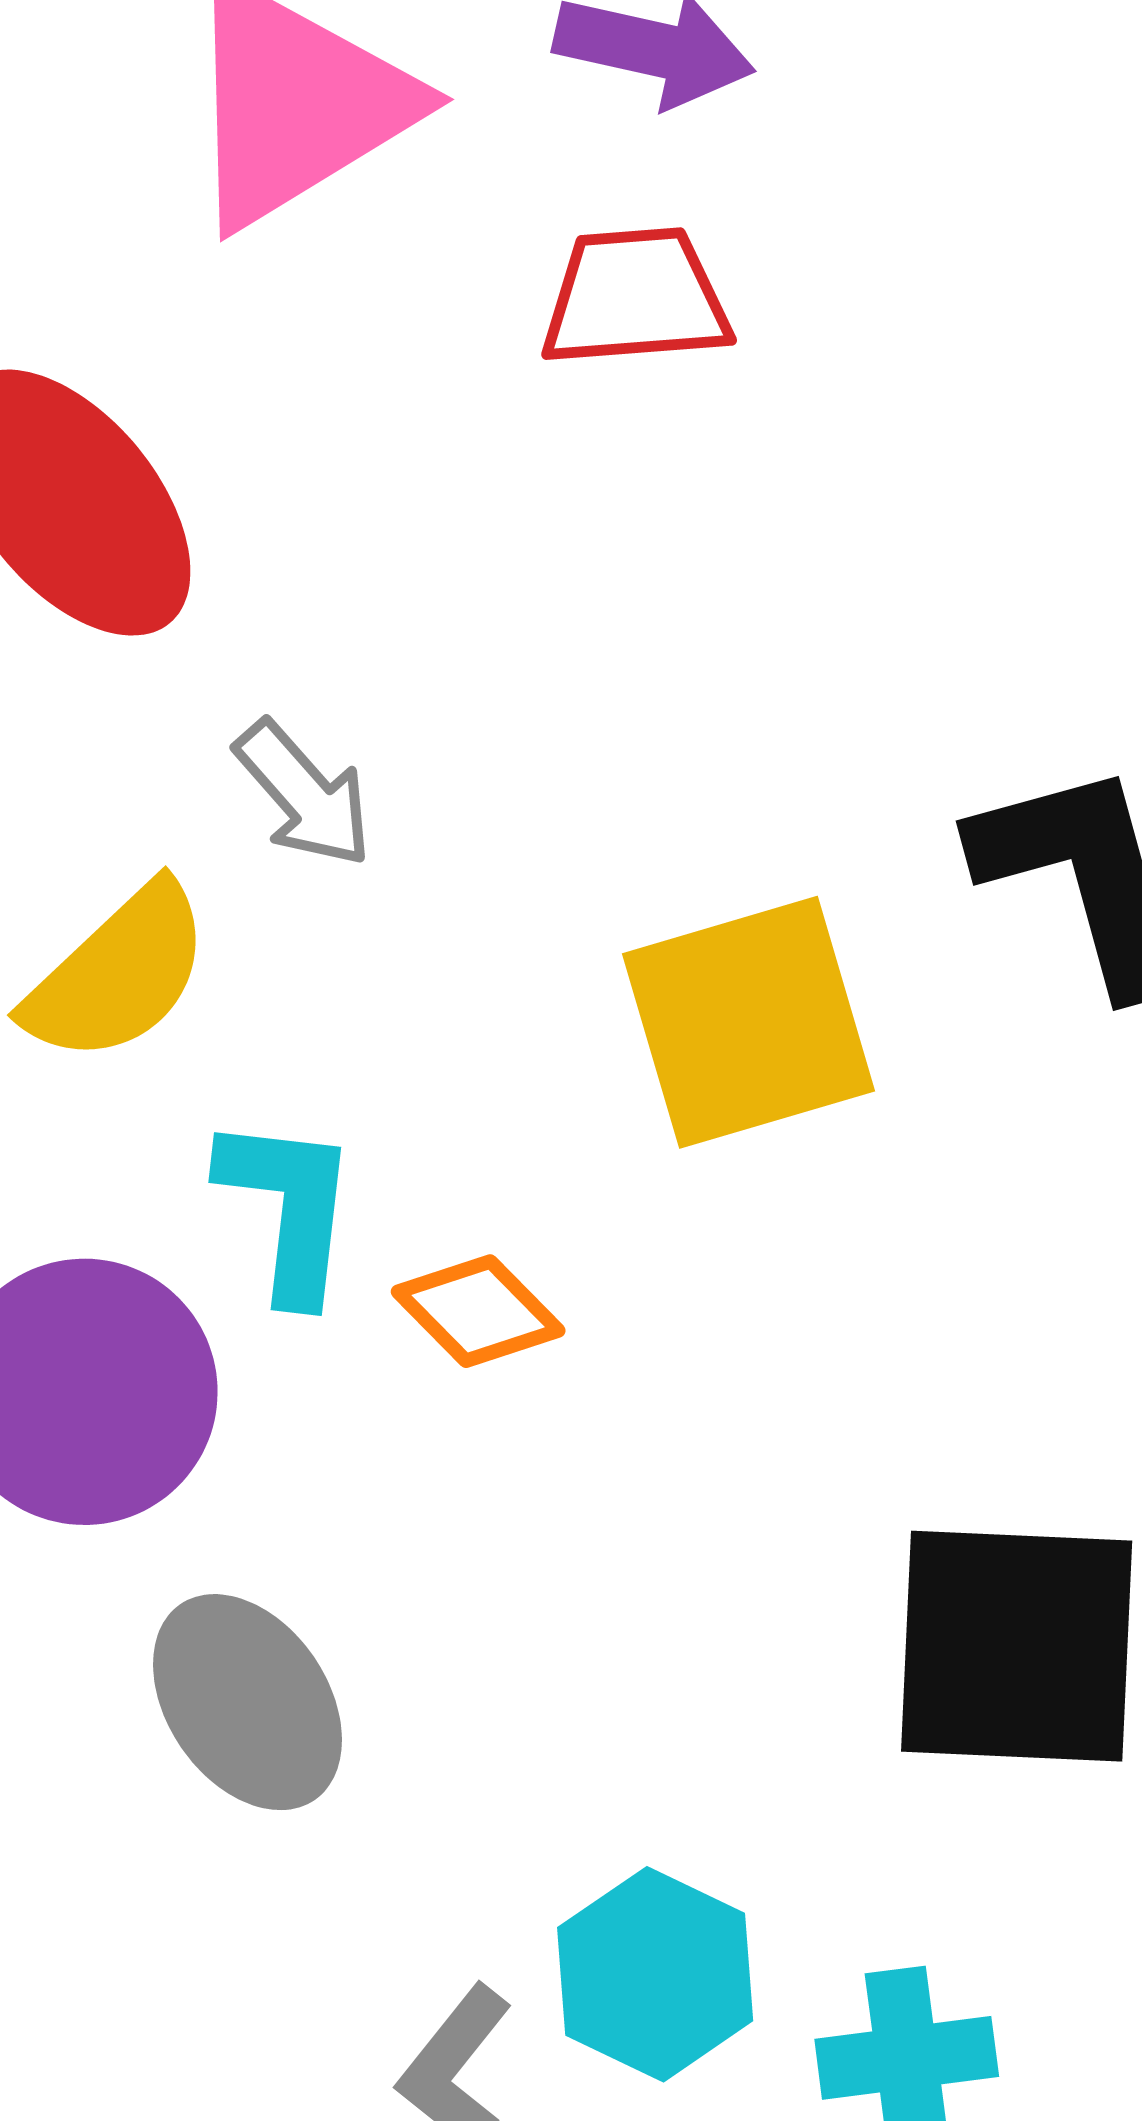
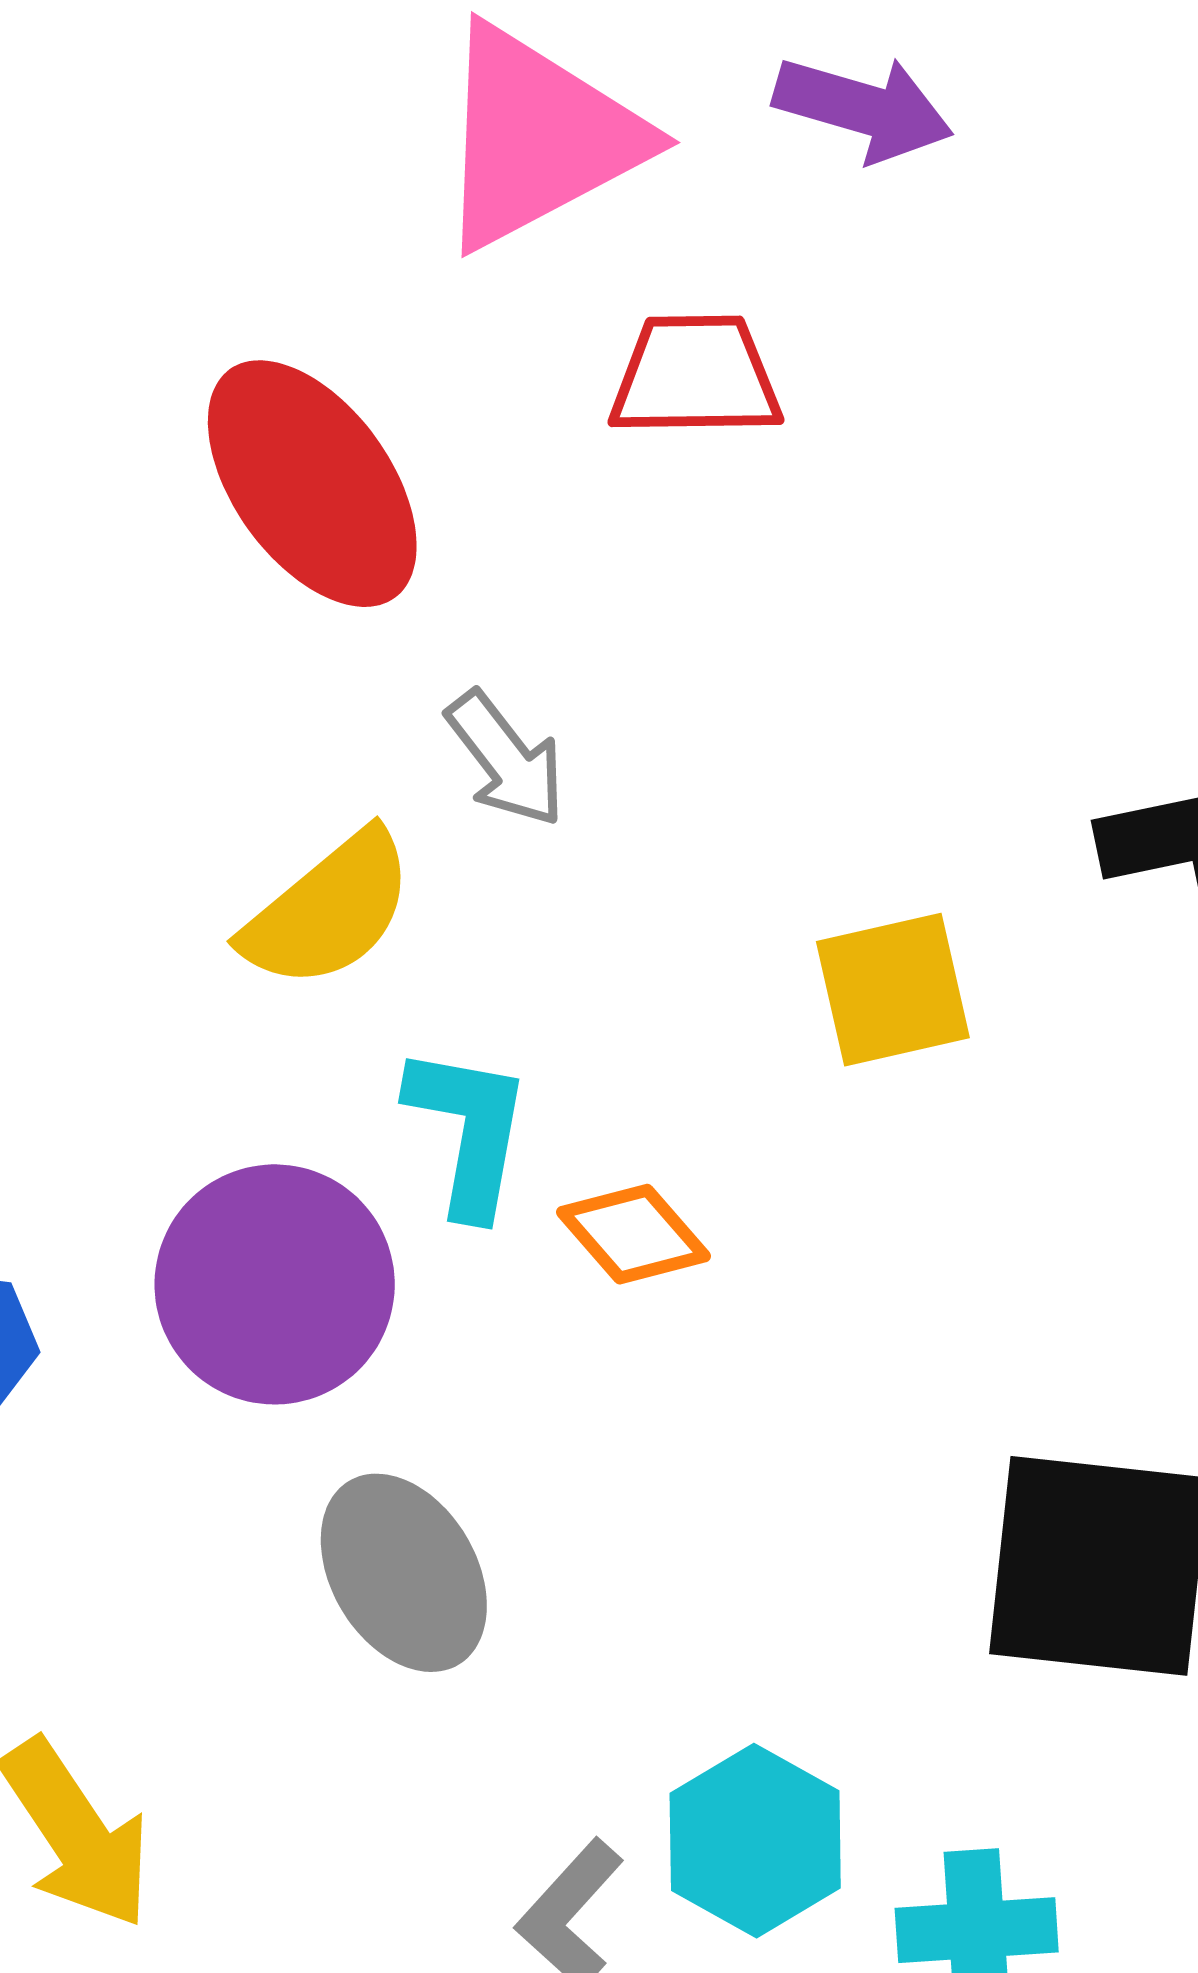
red trapezoid: (635, 298) -> (695, 376), moved
yellow square: (748, 1022) -> (893, 990), size x0.7

